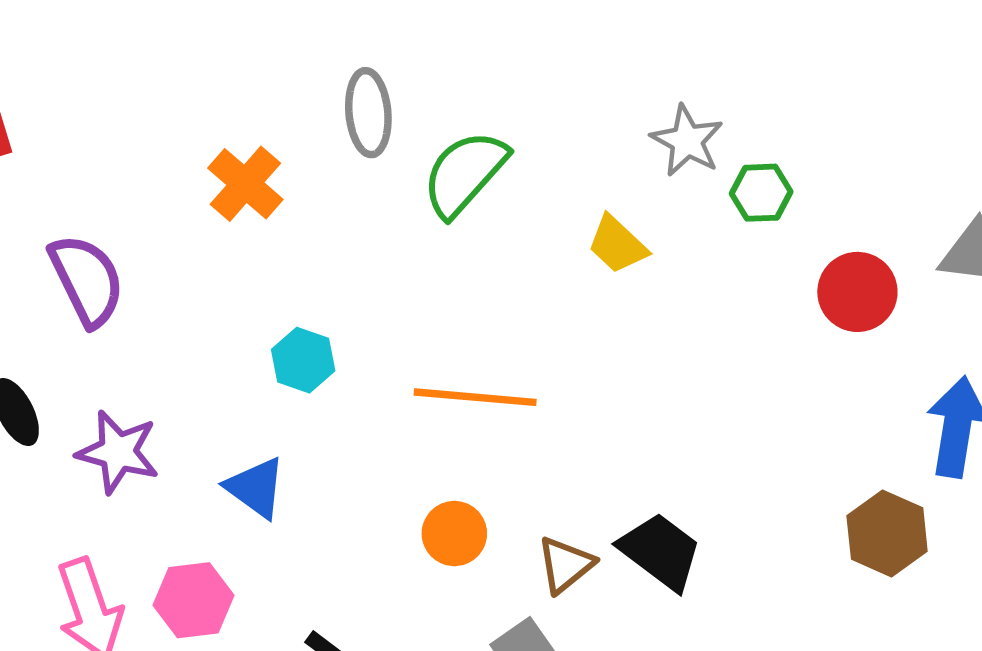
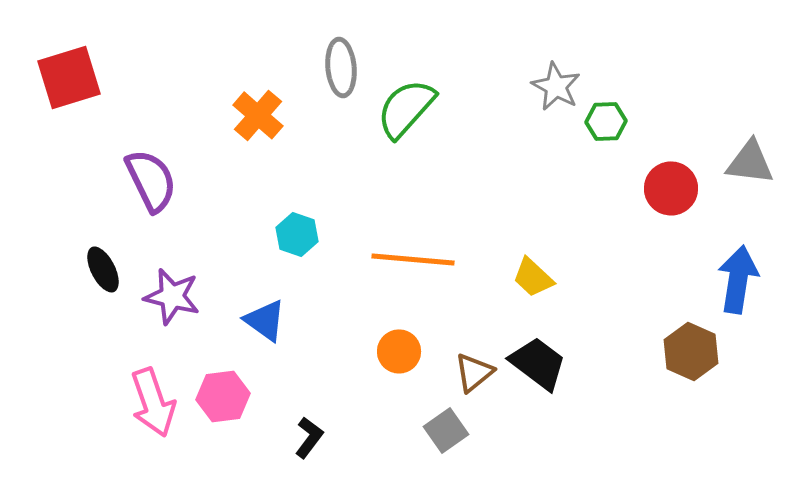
yellow trapezoid: (617, 245) -> (533, 277), moved

